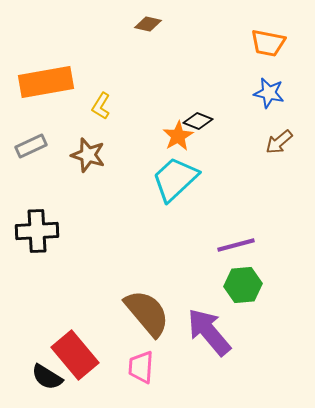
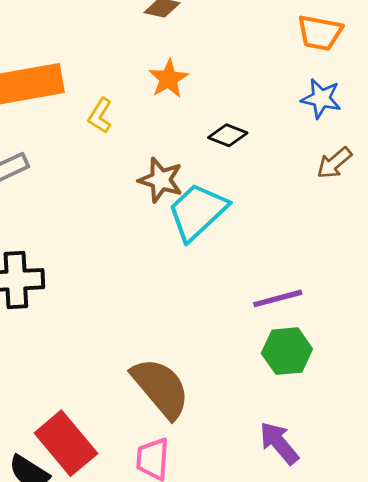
orange star: (178, 136) -> (169, 79), moved
brown star: (88, 155) -> (161, 180), moved
purple arrow: (209, 332) -> (279, 443), moved, size x0.7

